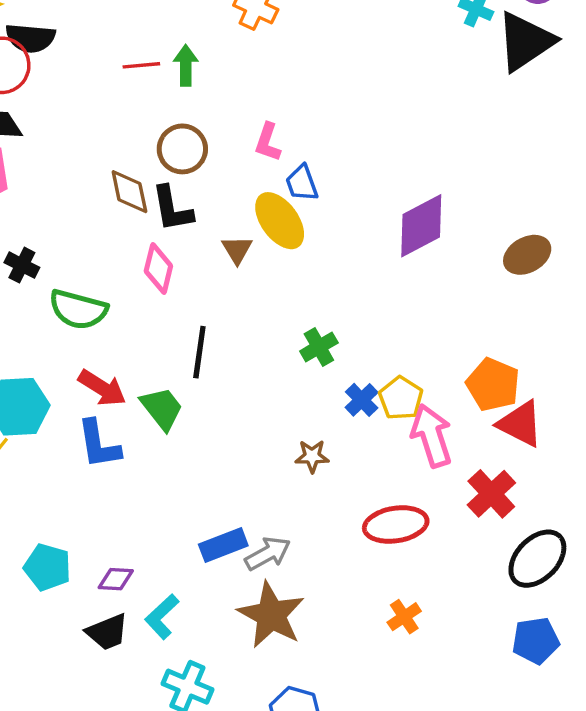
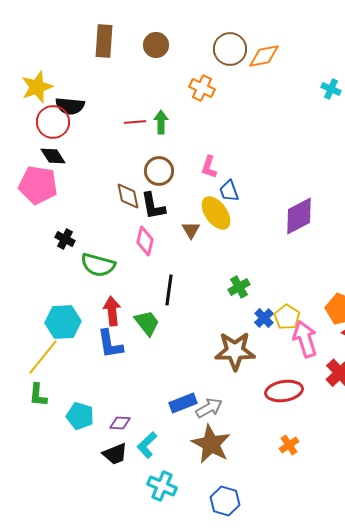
red arrow: (102, 388) -> (112, 311), turned -128
brown star: (312, 456) -> (235, 351), size x2.0

